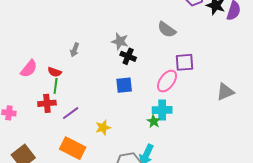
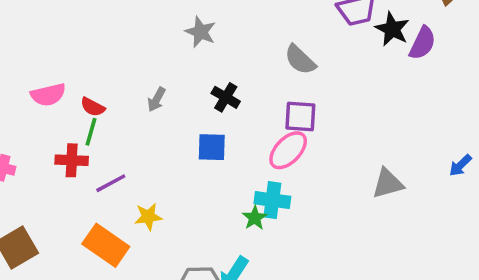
gray star: (120, 41) -> (201, 32), moved
gray arrow: (75, 50) -> (157, 99), moved
purple square: (185, 62) -> (300, 116), moved
pink semicircle: (29, 69) -> (48, 95), turned 30
yellow star: (103, 128) -> (148, 217), moved

